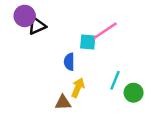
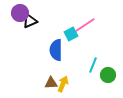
cyan square: (88, 42) -> (71, 34), turned -32
blue semicircle: (69, 62) -> (56, 50), size x1.5
yellow arrow: (78, 88) -> (63, 84), moved

